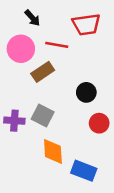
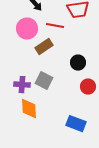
orange diamond: (53, 151) -> (29, 109), moved

